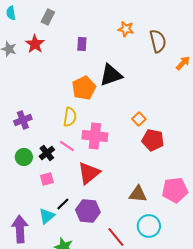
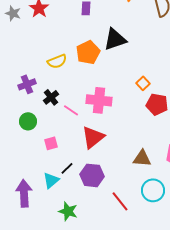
yellow semicircle: (70, 117) -> (57, 61), moved, turned 60
black cross: (47, 153) -> (51, 97), moved

